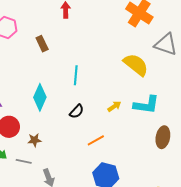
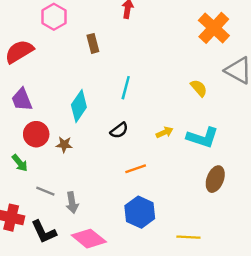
yellow semicircle: (136, 65) -> (199, 88), size x0.6
brown star: (34, 140) -> (64, 145), moved
gray line: (24, 161) -> (45, 191), moved

